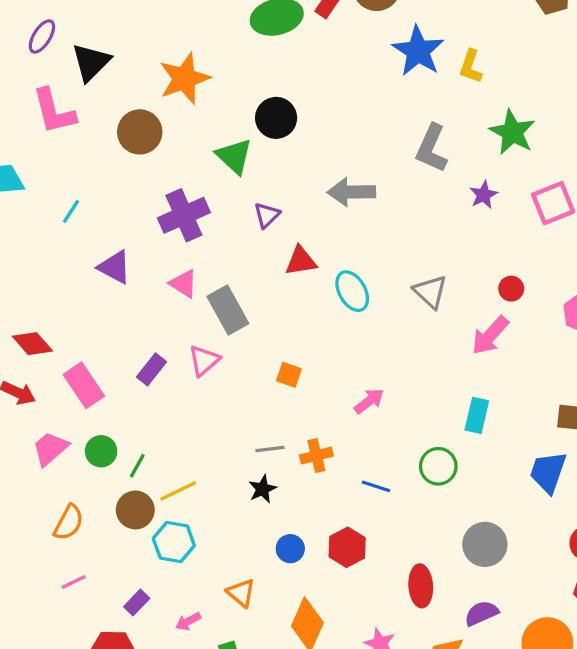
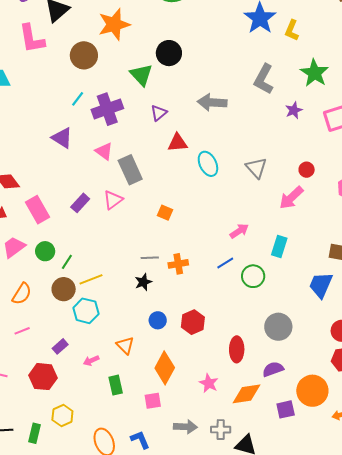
cyan line: (71, 211) -> (78, 99), moved
pink arrow: (369, 401) -> (239, 231), moved
blue line: (376, 486) -> (225, 263), moved, turned -54

